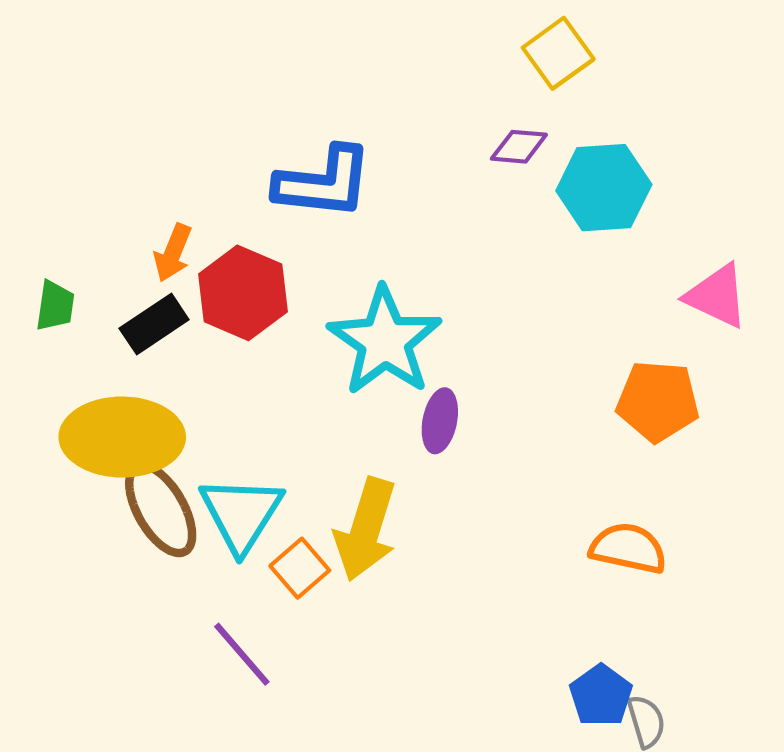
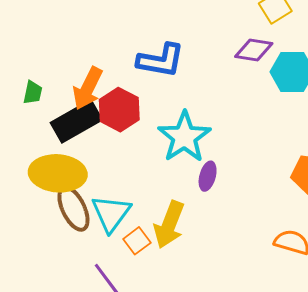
purple diamond: (519, 147) -> (254, 50), size x1.4
orange arrow: (173, 253) -> (88, 88), size x1.6
green trapezoid: (55, 306) -> (33, 93), moved
black rectangle: (154, 324) -> (76, 121), size x1.6

